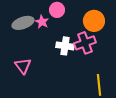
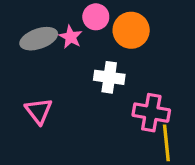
orange circle: (94, 21) -> (131, 30), moved
pink cross: (85, 43) -> (151, 113), moved, turned 30

